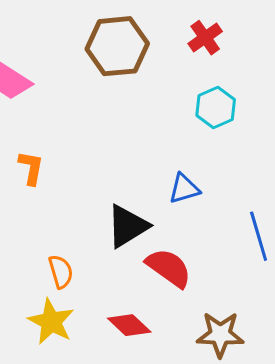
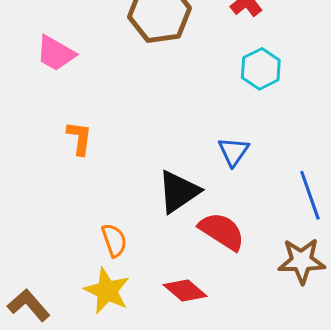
blue triangle: (184, 189) -> (233, 151), turned -36
brown star: (220, 334) -> (302, 261), moved

